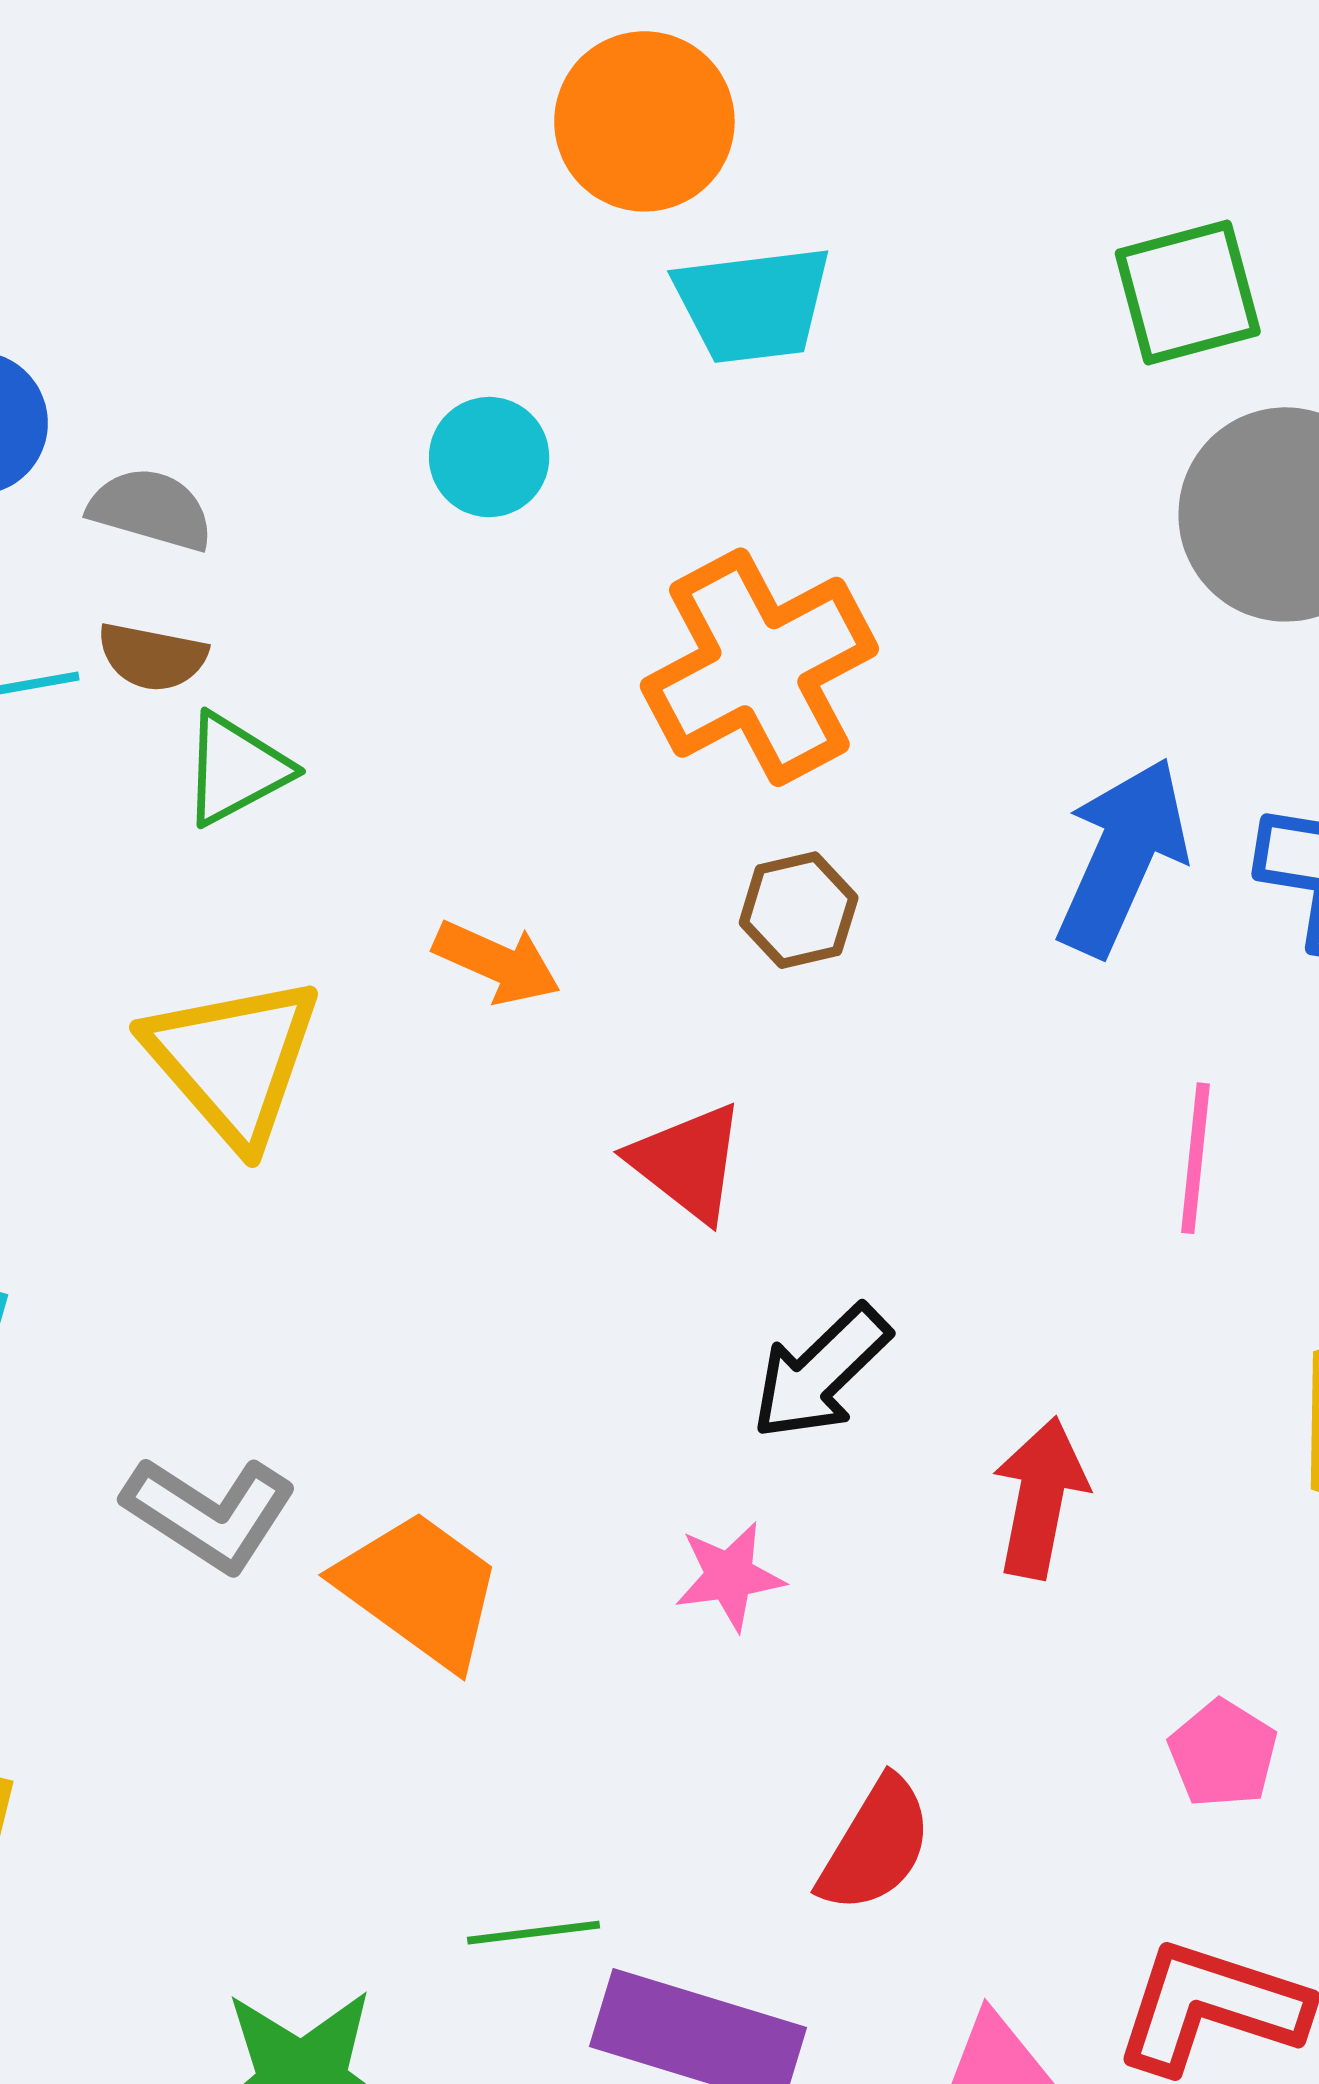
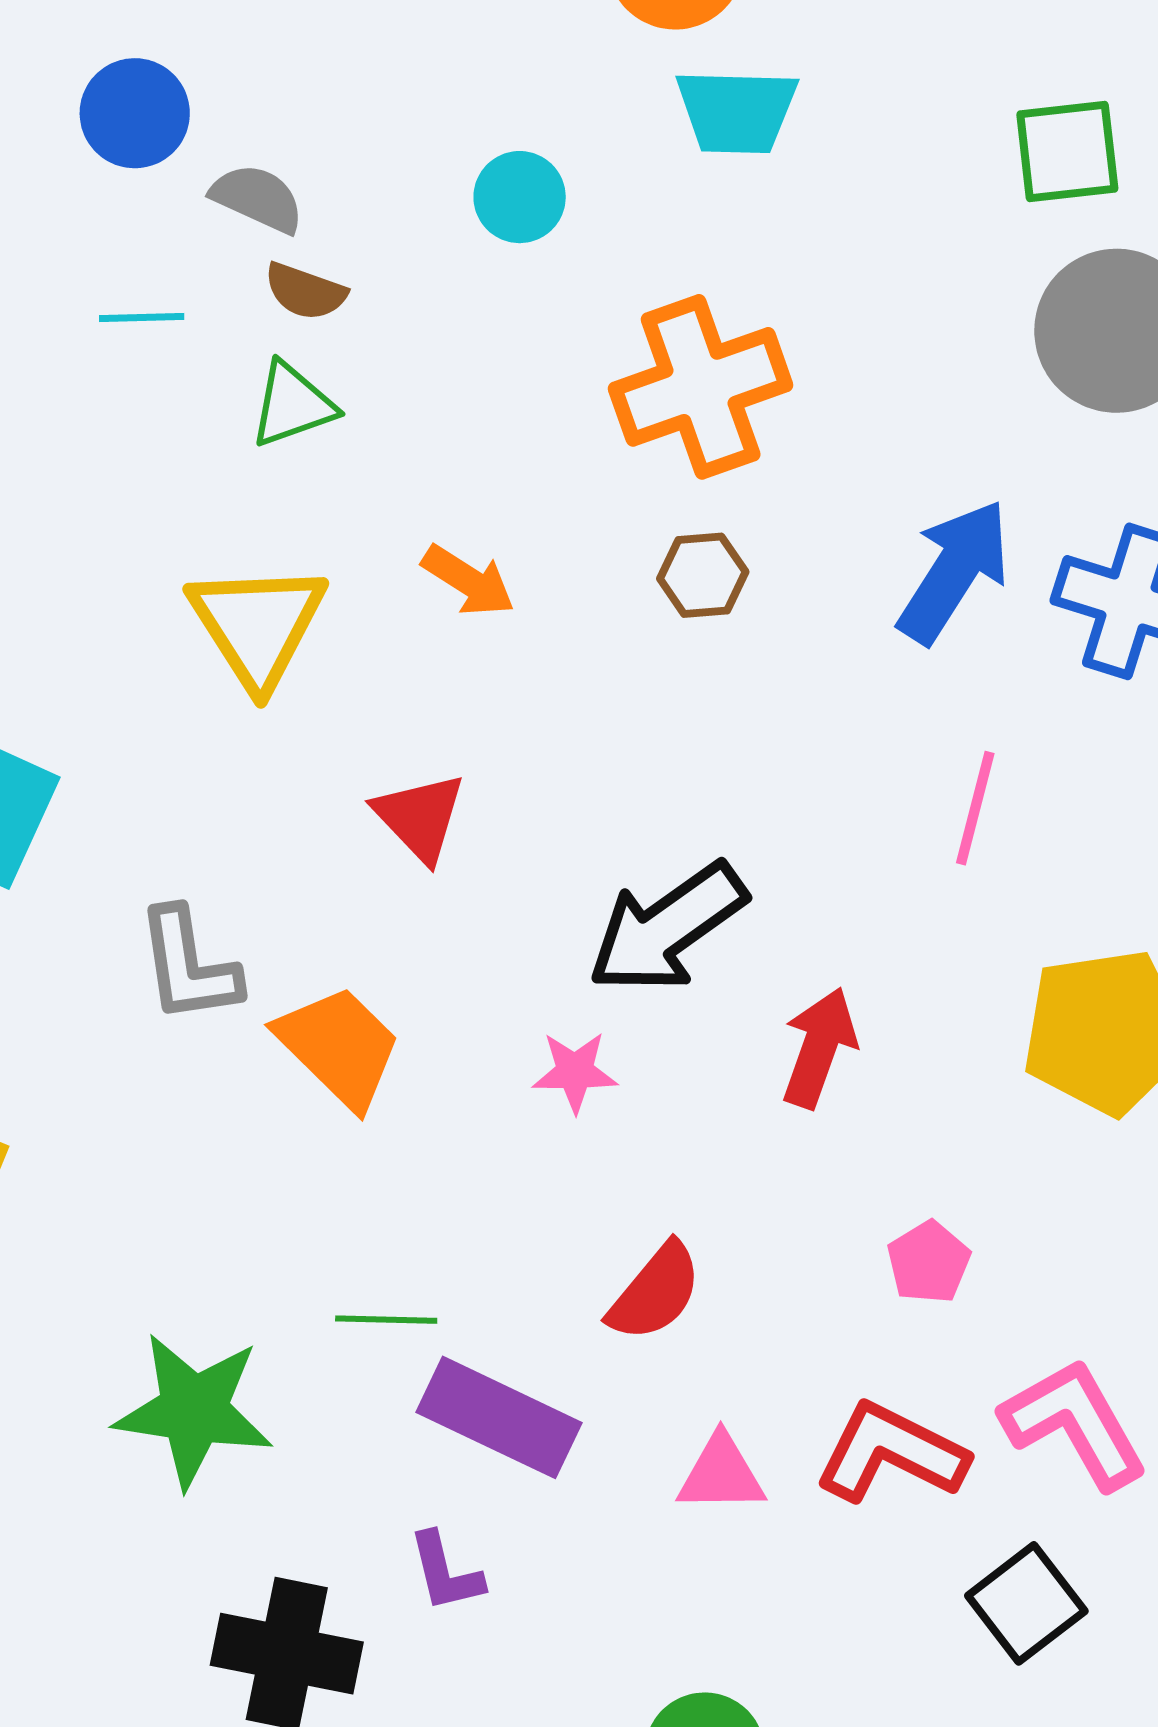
brown semicircle: (152, 657) -> (305, 291), moved
red triangle: (688, 1162) -> (420, 817), moved
black arrow: (821, 1372) -> (667, 928), size x1.4
gray L-shape: (210, 1513) -> (188, 966), turned 40

